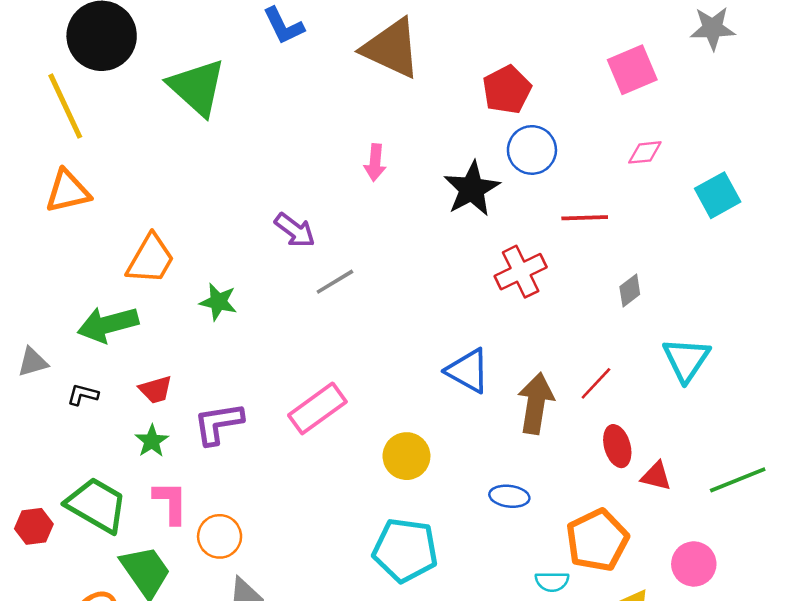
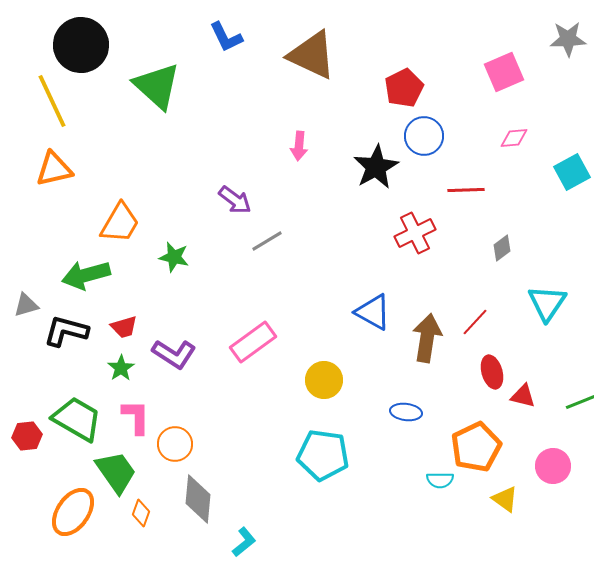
black L-shape: (83, 395) -> (66, 331), size x1.8
purple L-shape: (218, 423) -> (174, 354), turned -138

